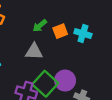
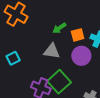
purple circle: (65, 81) -> (81, 56), moved

